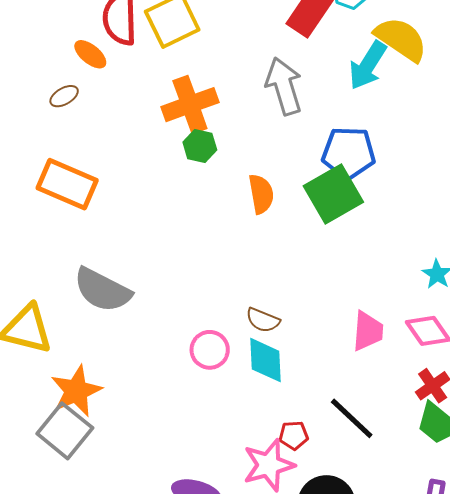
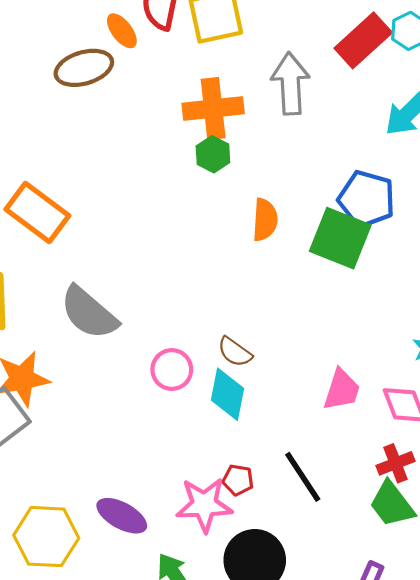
gray arrow: (284, 86) -> (290, 84), moved
brown ellipse: (64, 96) -> (84, 68), size x1.8
orange rectangle: (67, 184) -> (37, 212), moved
green square: (333, 194) -> (340, 238), turned 38
gray semicircle: (102, 290) -> (89, 313), moved

